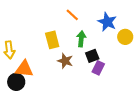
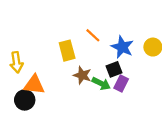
orange line: (72, 15) -> (93, 35), moved
blue star: (107, 22) -> (122, 47), moved
green arrow: (81, 39) -> (101, 83), moved, turned 112

